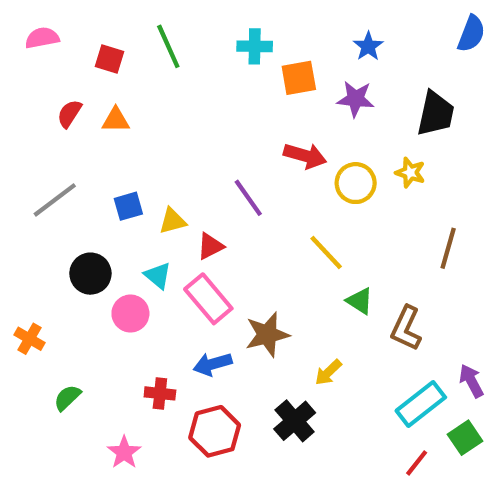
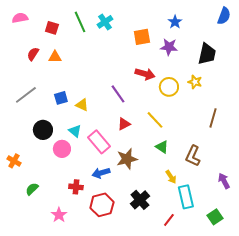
cyan cross: (255, 46) -> (105, 22), moved, turned -35
yellow triangle: (173, 221) -> (82, 105), turned 40
red triangle: (210, 246) -> (124, 124), moved
green triangle: (360, 301) -> (162, 147), moved
yellow arrow: (328, 372) -> (171, 177), moved, turned -80
cyan rectangle: (421, 404) -> (186, 197), moved, turned -65
green square: (465, 438) -> (215, 217), moved
red line: (417, 463) -> (169, 220), moved

